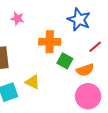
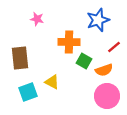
blue star: (79, 20) -> (98, 20), turned 30

